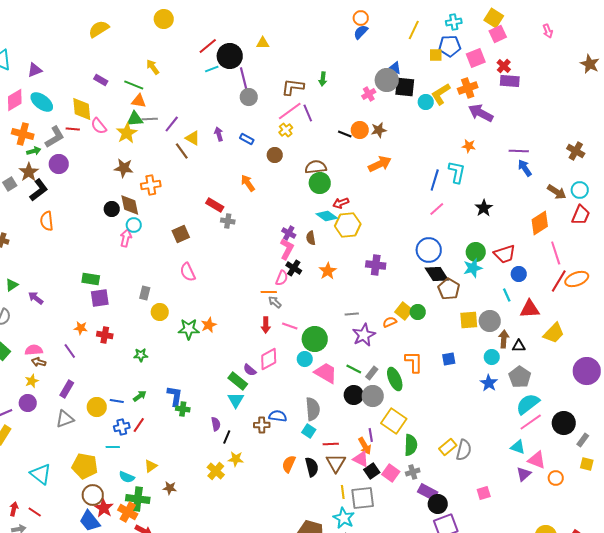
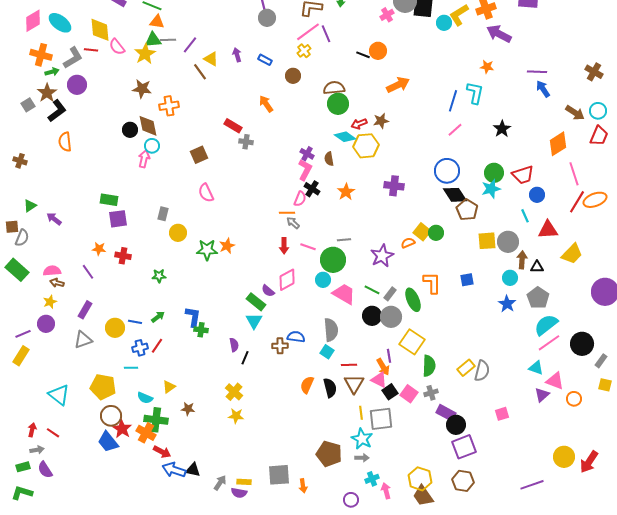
brown star: (379, 130) -> (381, 121), moved
gray line: (352, 314) -> (344, 240), moved
yellow star: (236, 459) -> (236, 416), moved

